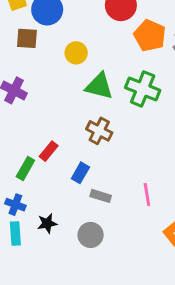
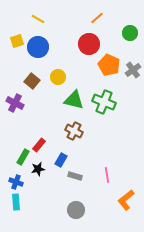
brown square: (27, 38) -> (32, 81), moved, turned 35
black star: (47, 223) -> (38, 169), moved
gray circle: (91, 235) -> (76, 210), moved

